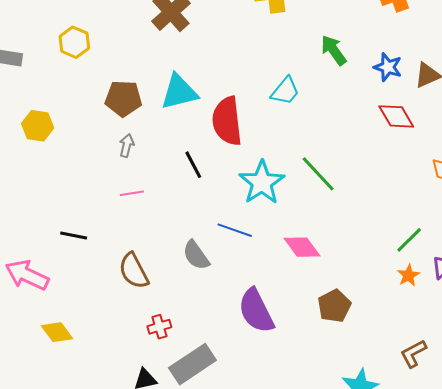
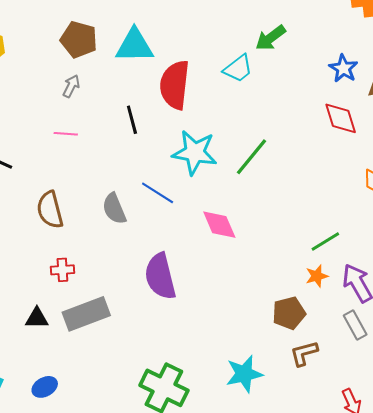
green arrow: (334, 50) -> (270, 38), moved, turned -104
green line: (318, 174) -> (252, 157), turned 69
cyan star: (262, 183) -> (195, 153), turned 30
brown pentagon: (334, 306) -> (289, 313), moved

